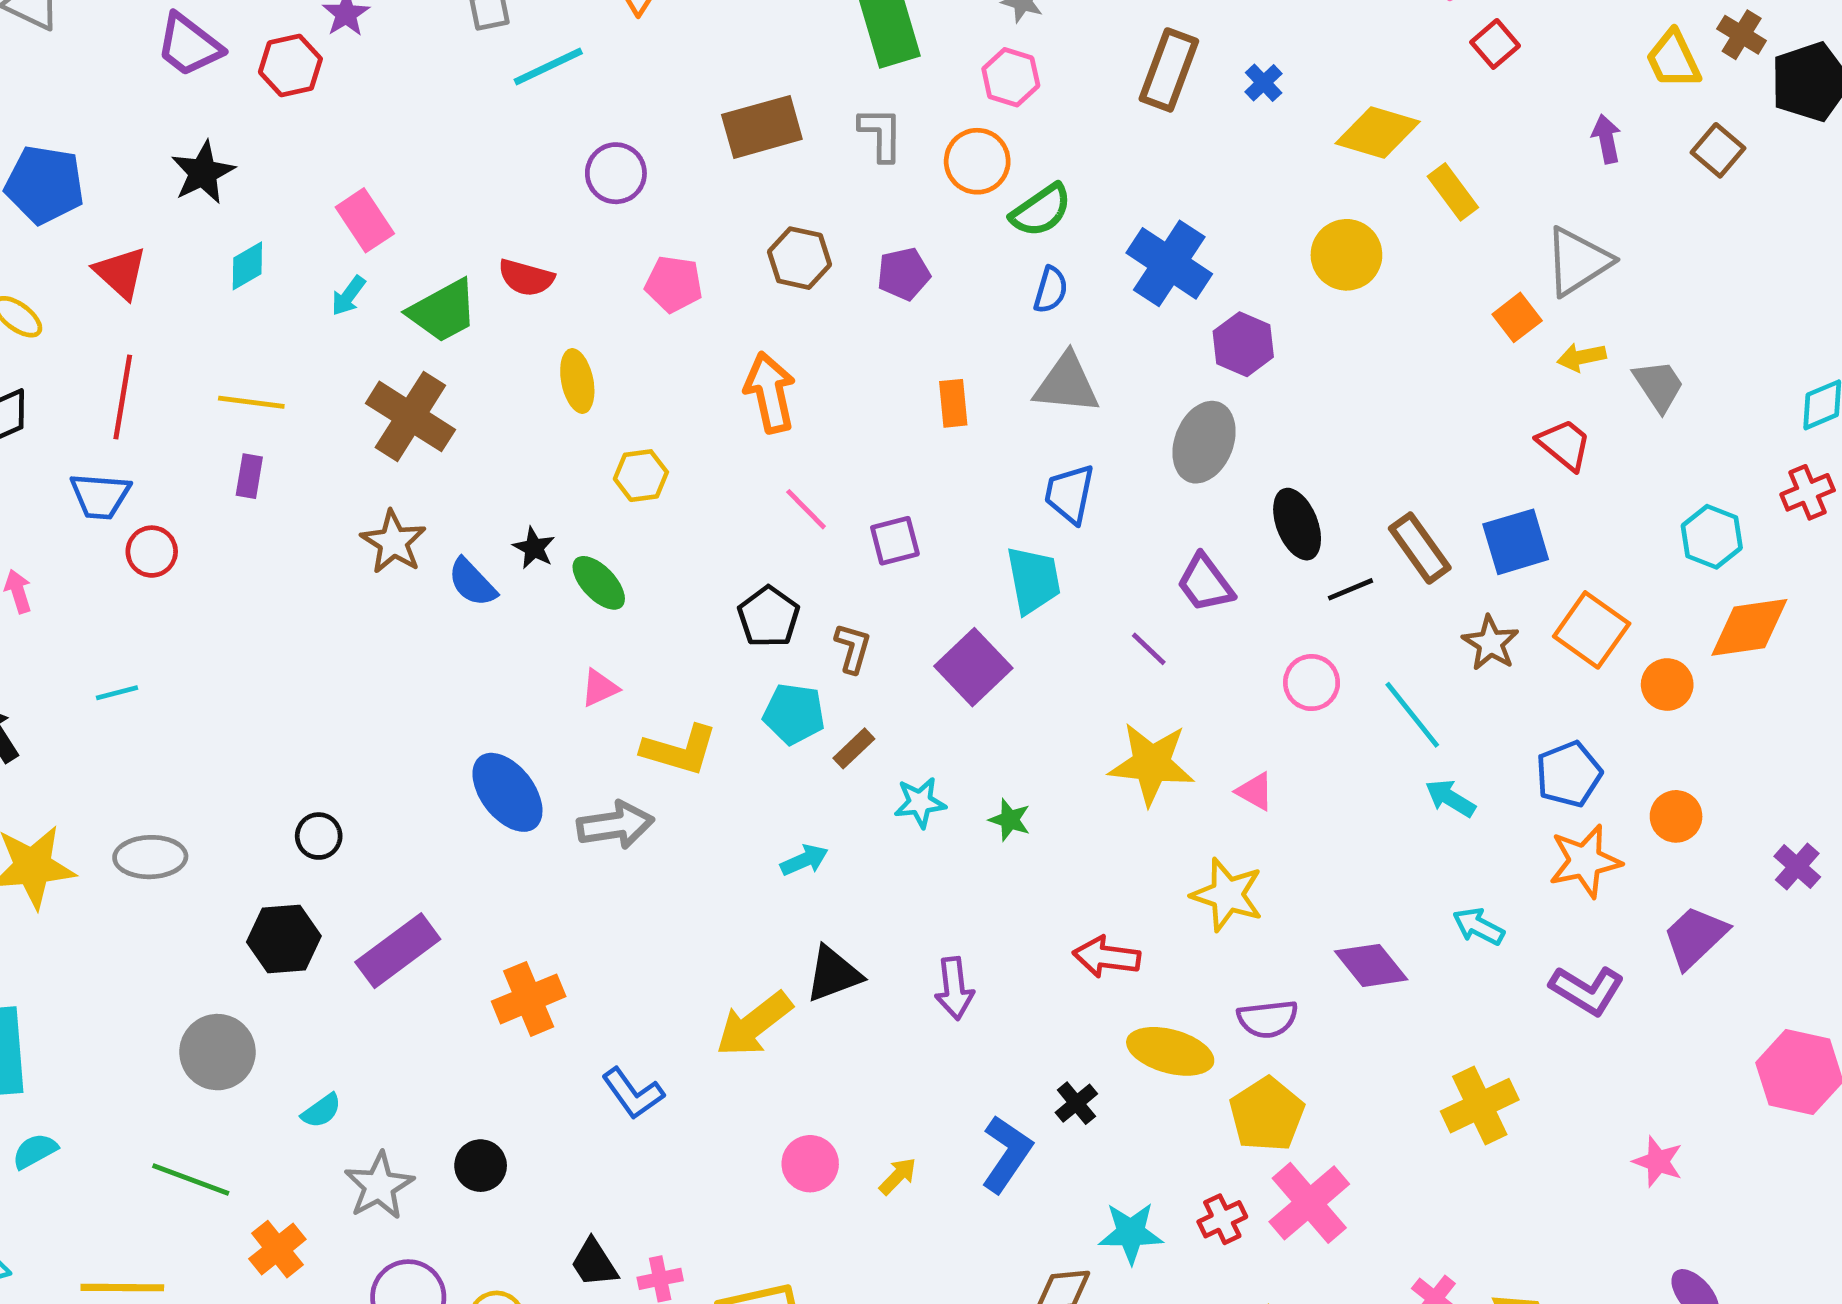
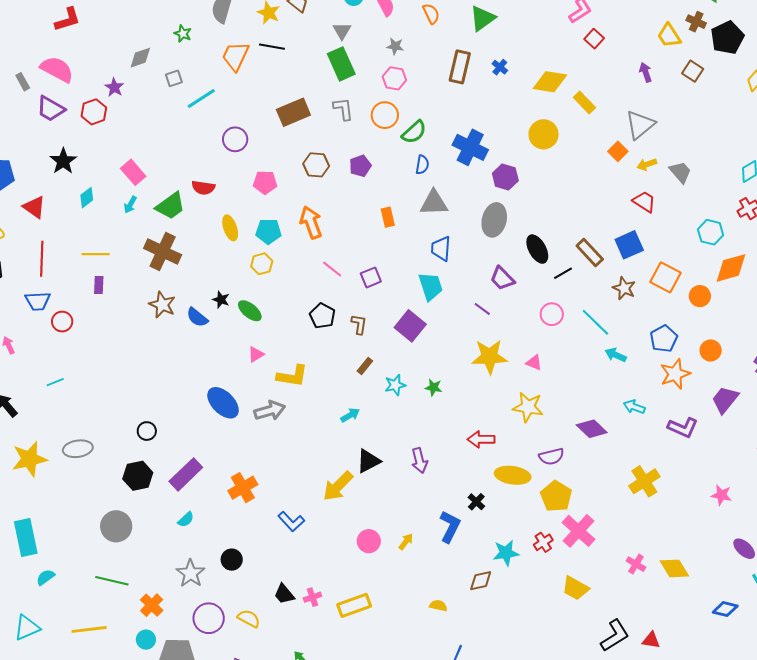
cyan pentagon: (794, 714) -> (268, 231), moved
cyan semicircle: (321, 1111) -> (186, 520), moved

